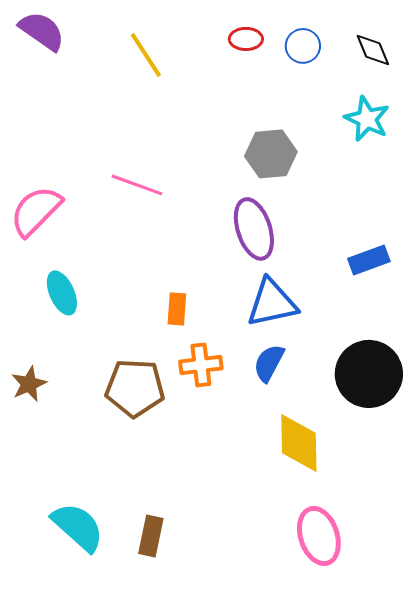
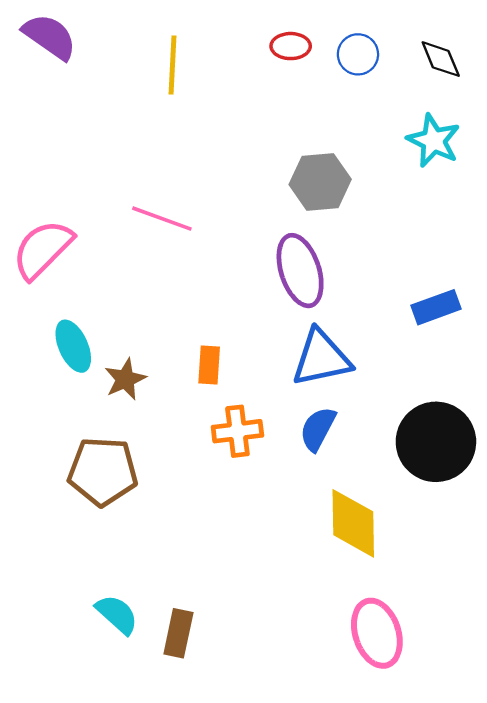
yellow line: (146, 55) -> (172, 65), turned 36
brown star: (29, 384) -> (125, 379), moved
brown pentagon: (135, 388) -> (103, 471), moved
cyan semicircle: (78, 527) -> (117, 614), moved, size x0.7

